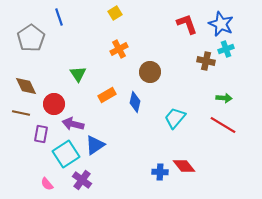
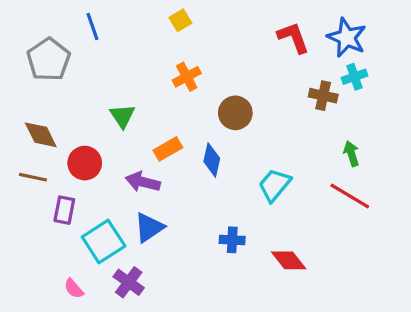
green arrow: (224, 98) -> (351, 154), turned -112
purple arrow: (73, 124) -> (143, 182), moved
blue cross: (160, 172) -> (232, 240), moved

